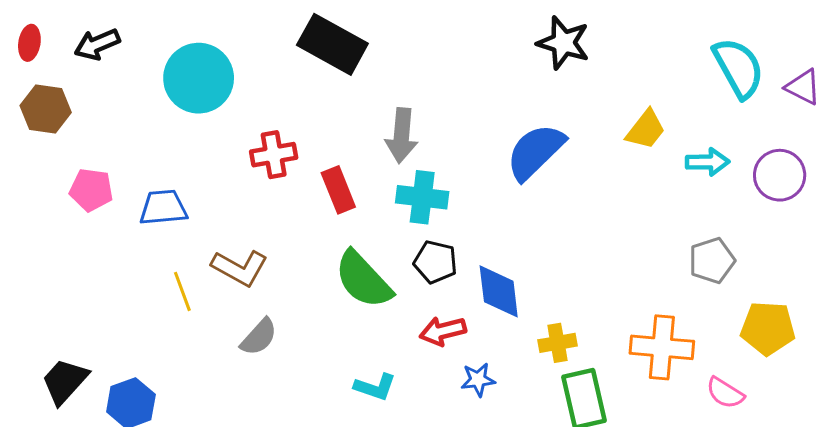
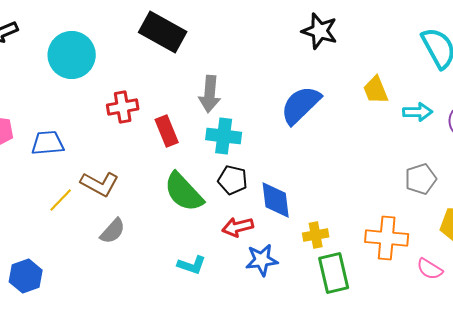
yellow trapezoid: (646, 130) -> (376, 90), turned 120
yellow line: (182, 291) -> (61, 200), turned 64
blue star: (478, 380) -> (262, 260), size x1.4

